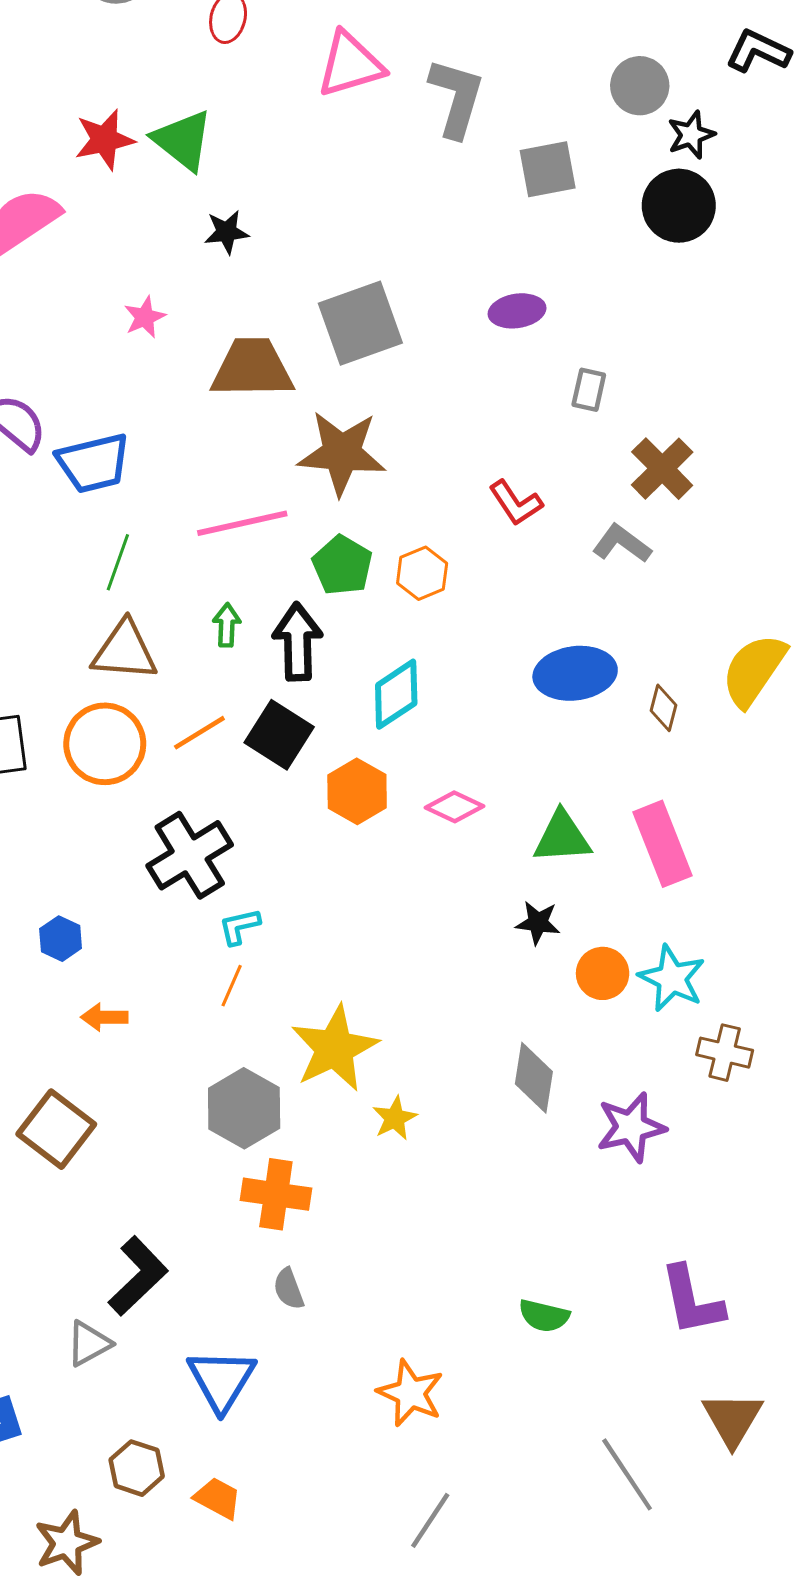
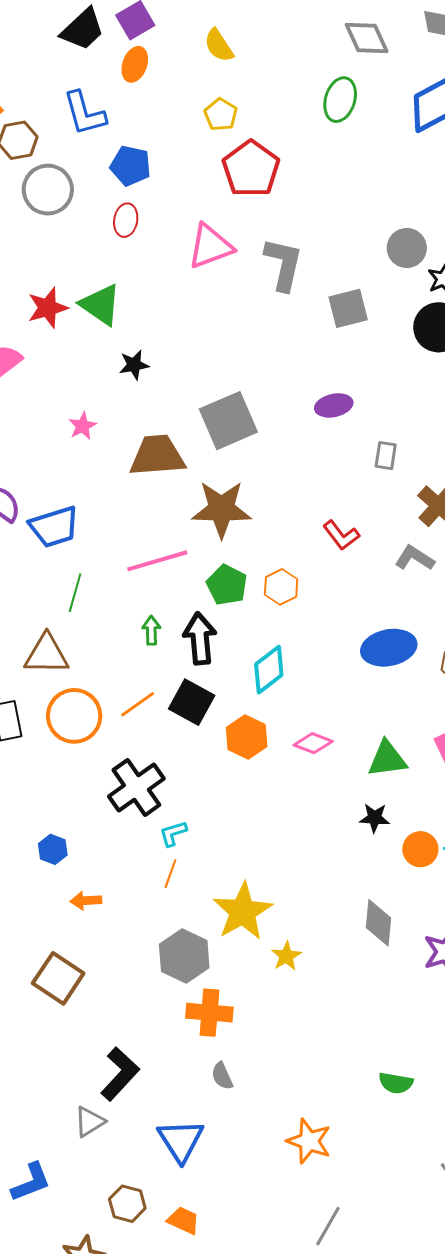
brown triangle: (125, 651) -> (47, 654), moved

